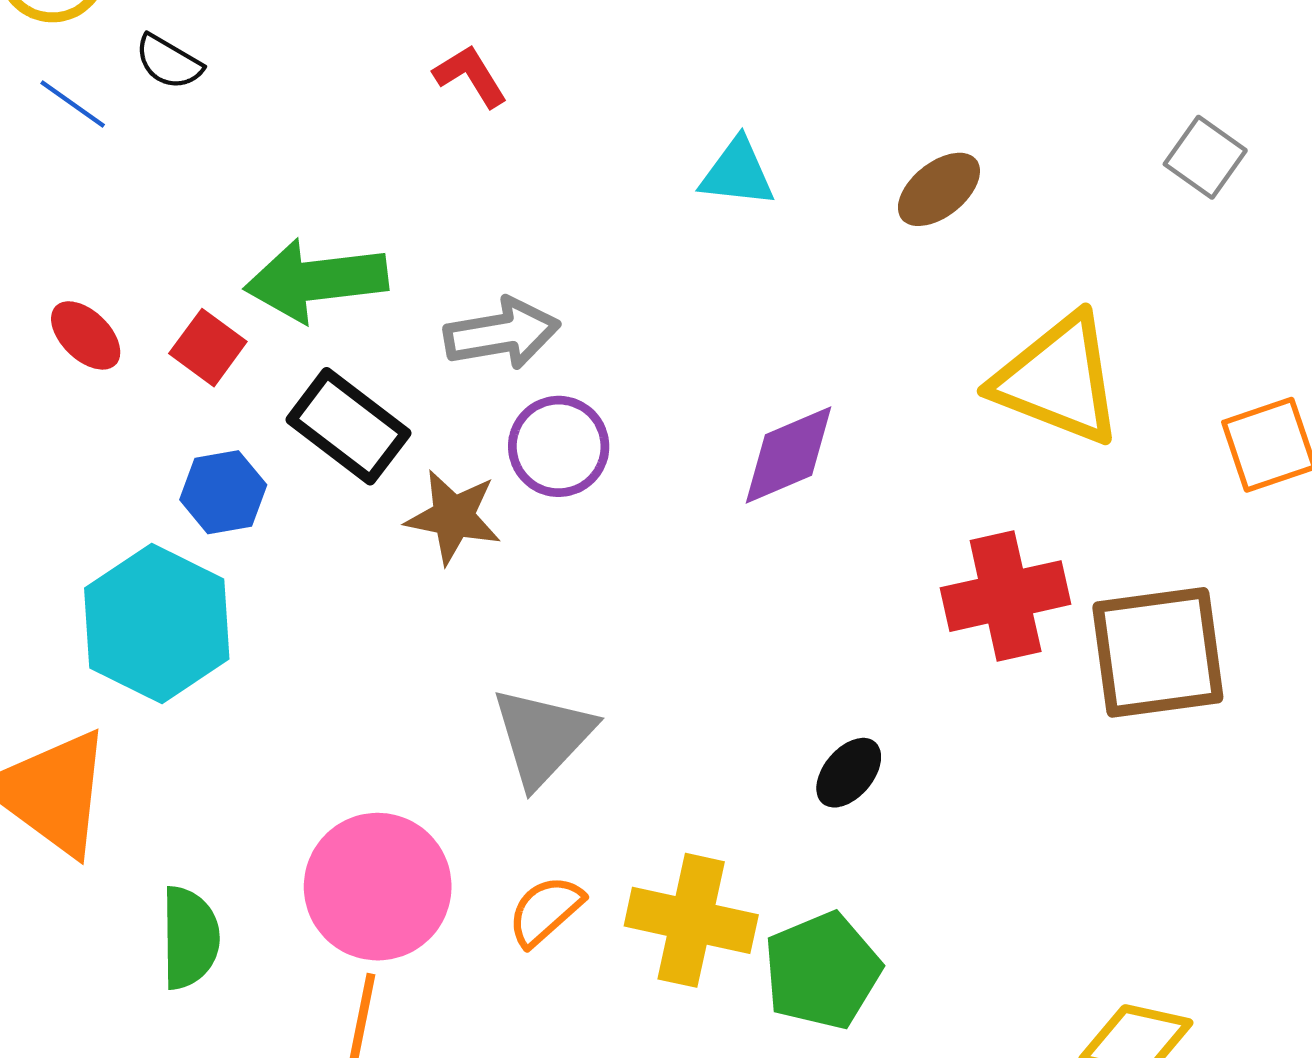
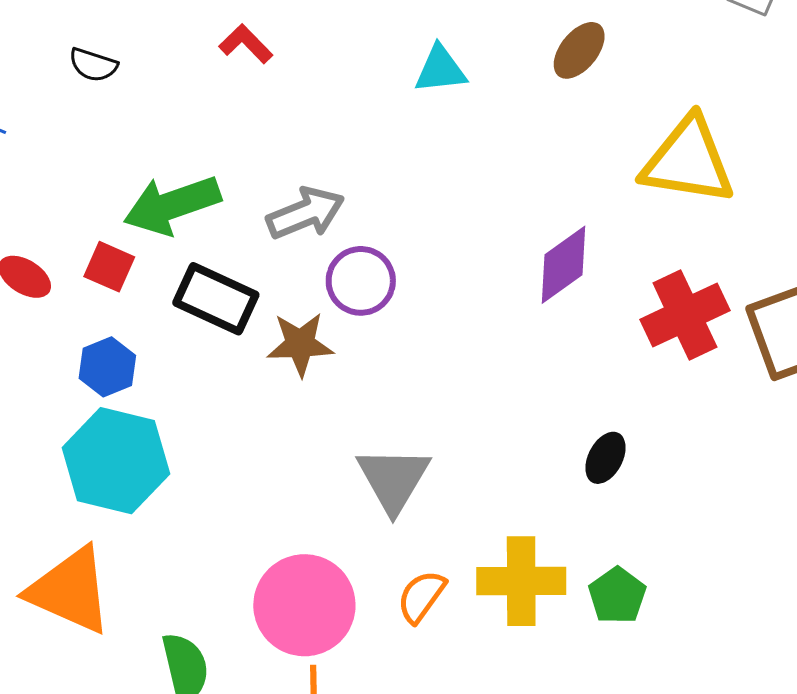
black semicircle: (169, 62) -> (93, 65), moved
purple diamond: (789, 455) -> (564, 265), moved
blue hexagon: (223, 492) -> (107, 367), moved
green pentagon: (822, 971) -> (617, 596), size x0.7

